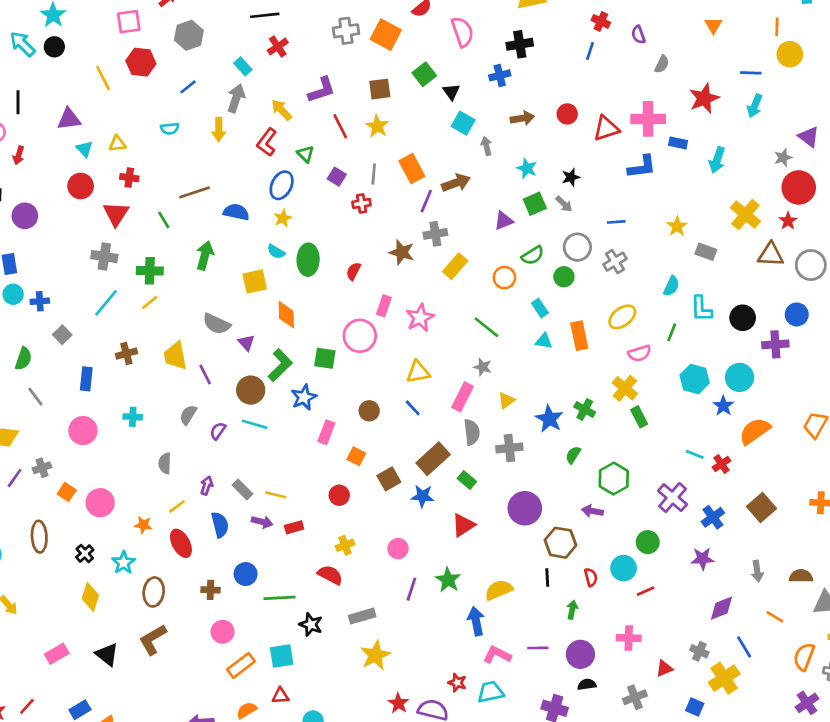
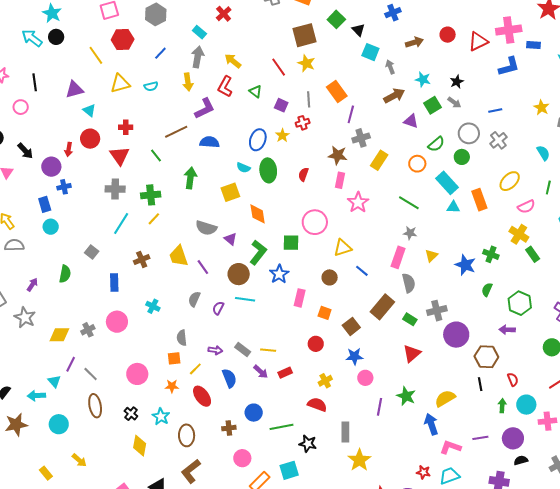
brown square: (380, 89) -> (305, 35), size x1.4
purple L-shape: (322, 90) -> (205, 108), moved
yellow triangle: (117, 144) -> (120, 84), moved, size x1.5
red arrow: (19, 155) -> (69, 149), moved
brown arrow: (456, 183) -> (394, 96), moved
blue ellipse: (282, 185) -> (258, 140), moved
yellow star: (283, 218) -> (282, 135), moved
purple triangle: (504, 221) -> (411, 121), turned 49
cyan semicircle: (671, 286) -> (543, 153), turned -49
blue cross: (40, 301) -> (64, 187), moved
pink rectangle: (384, 306) -> (340, 180), moved
cyan rectangle: (540, 308) -> (447, 183), size x1.6
yellow triangle: (418, 372) -> (343, 248), moved
gray line: (35, 397) -> (91, 374), moved
cyan cross: (133, 417) -> (153, 306), turned 32
gray cross: (509, 448) -> (437, 311), moved
gray cross: (42, 468) -> (88, 330), moved
purple arrow: (207, 486) -> (215, 350), turned 88
orange square: (67, 492) -> (174, 358), moved, turned -32
blue star: (423, 496) -> (354, 356), moved
purple arrow: (262, 522) -> (261, 372), turned 35
cyan circle: (624, 568) -> (526, 405), moved
gray rectangle: (362, 616) -> (345, 432), turned -66

